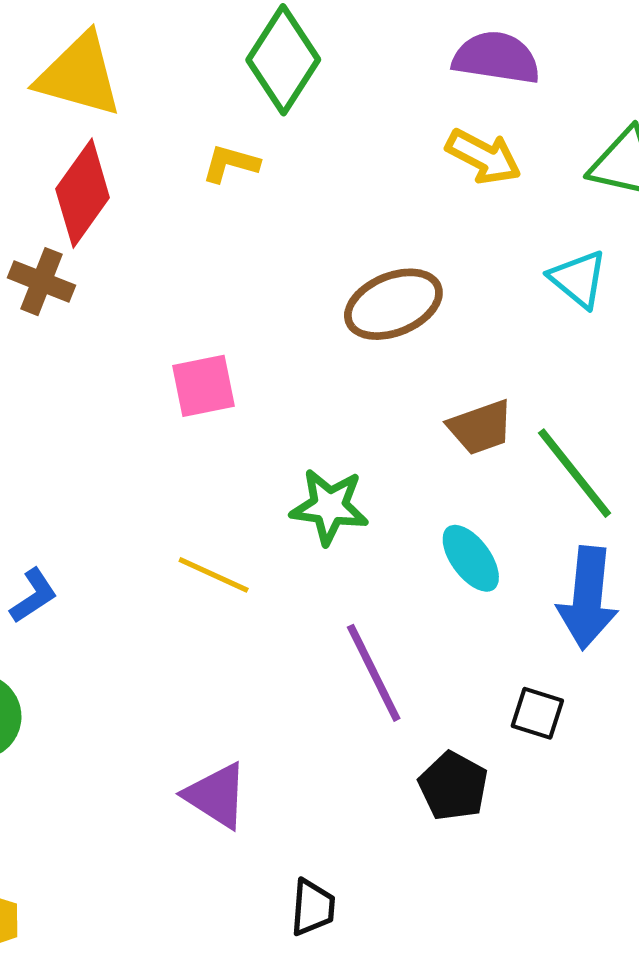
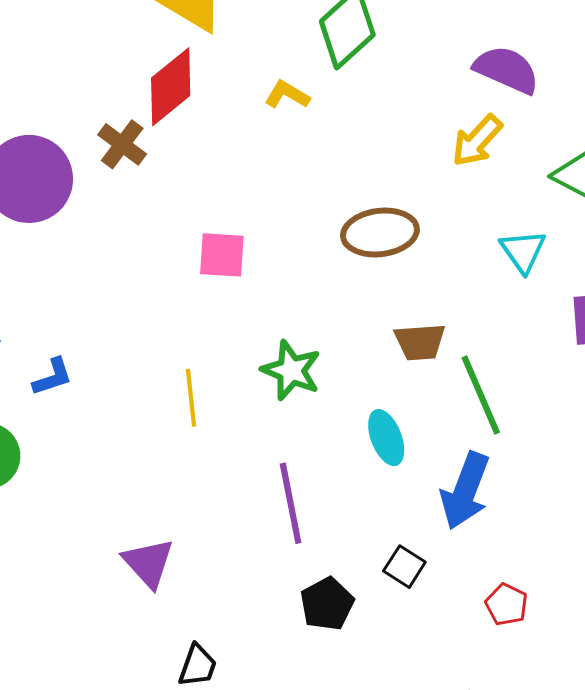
yellow arrow: (483, 157) -> (477, 141), turned 90
yellow line: (214, 575) -> (191, 398), turned 44

